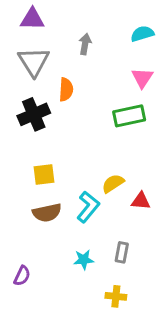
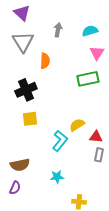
purple triangle: (32, 19) -> (22, 13), turned 42
cyan semicircle: (142, 34) -> (90, 31), moved
black cross: (34, 114) -> (26, 90), moved
brown semicircle: (47, 213) -> (20, 165), moved
gray rectangle: (122, 252) -> (99, 155), moved

